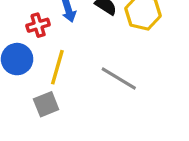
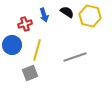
gray line: (119, 78) -> (75, 57), turned -50

